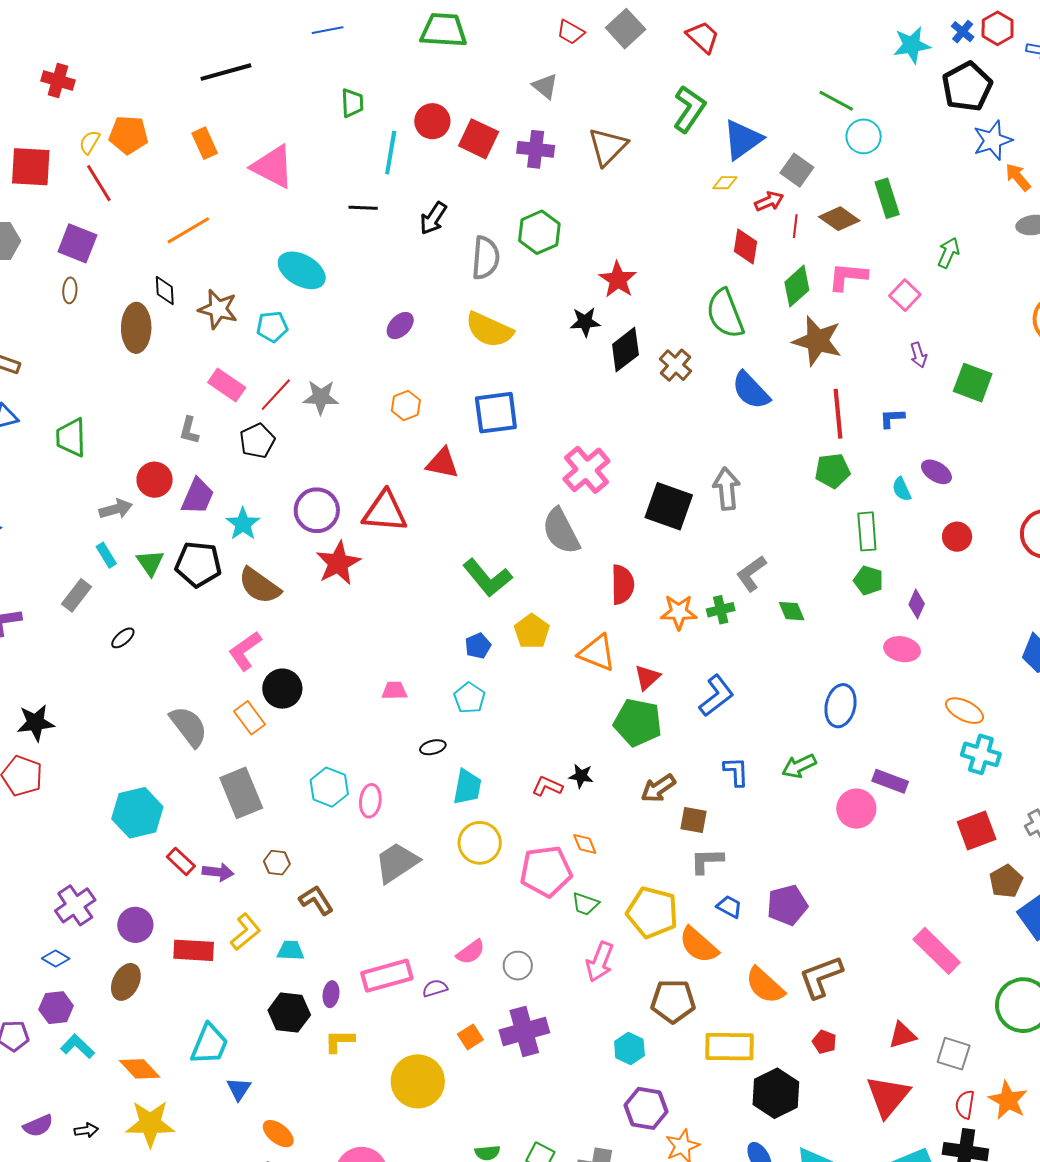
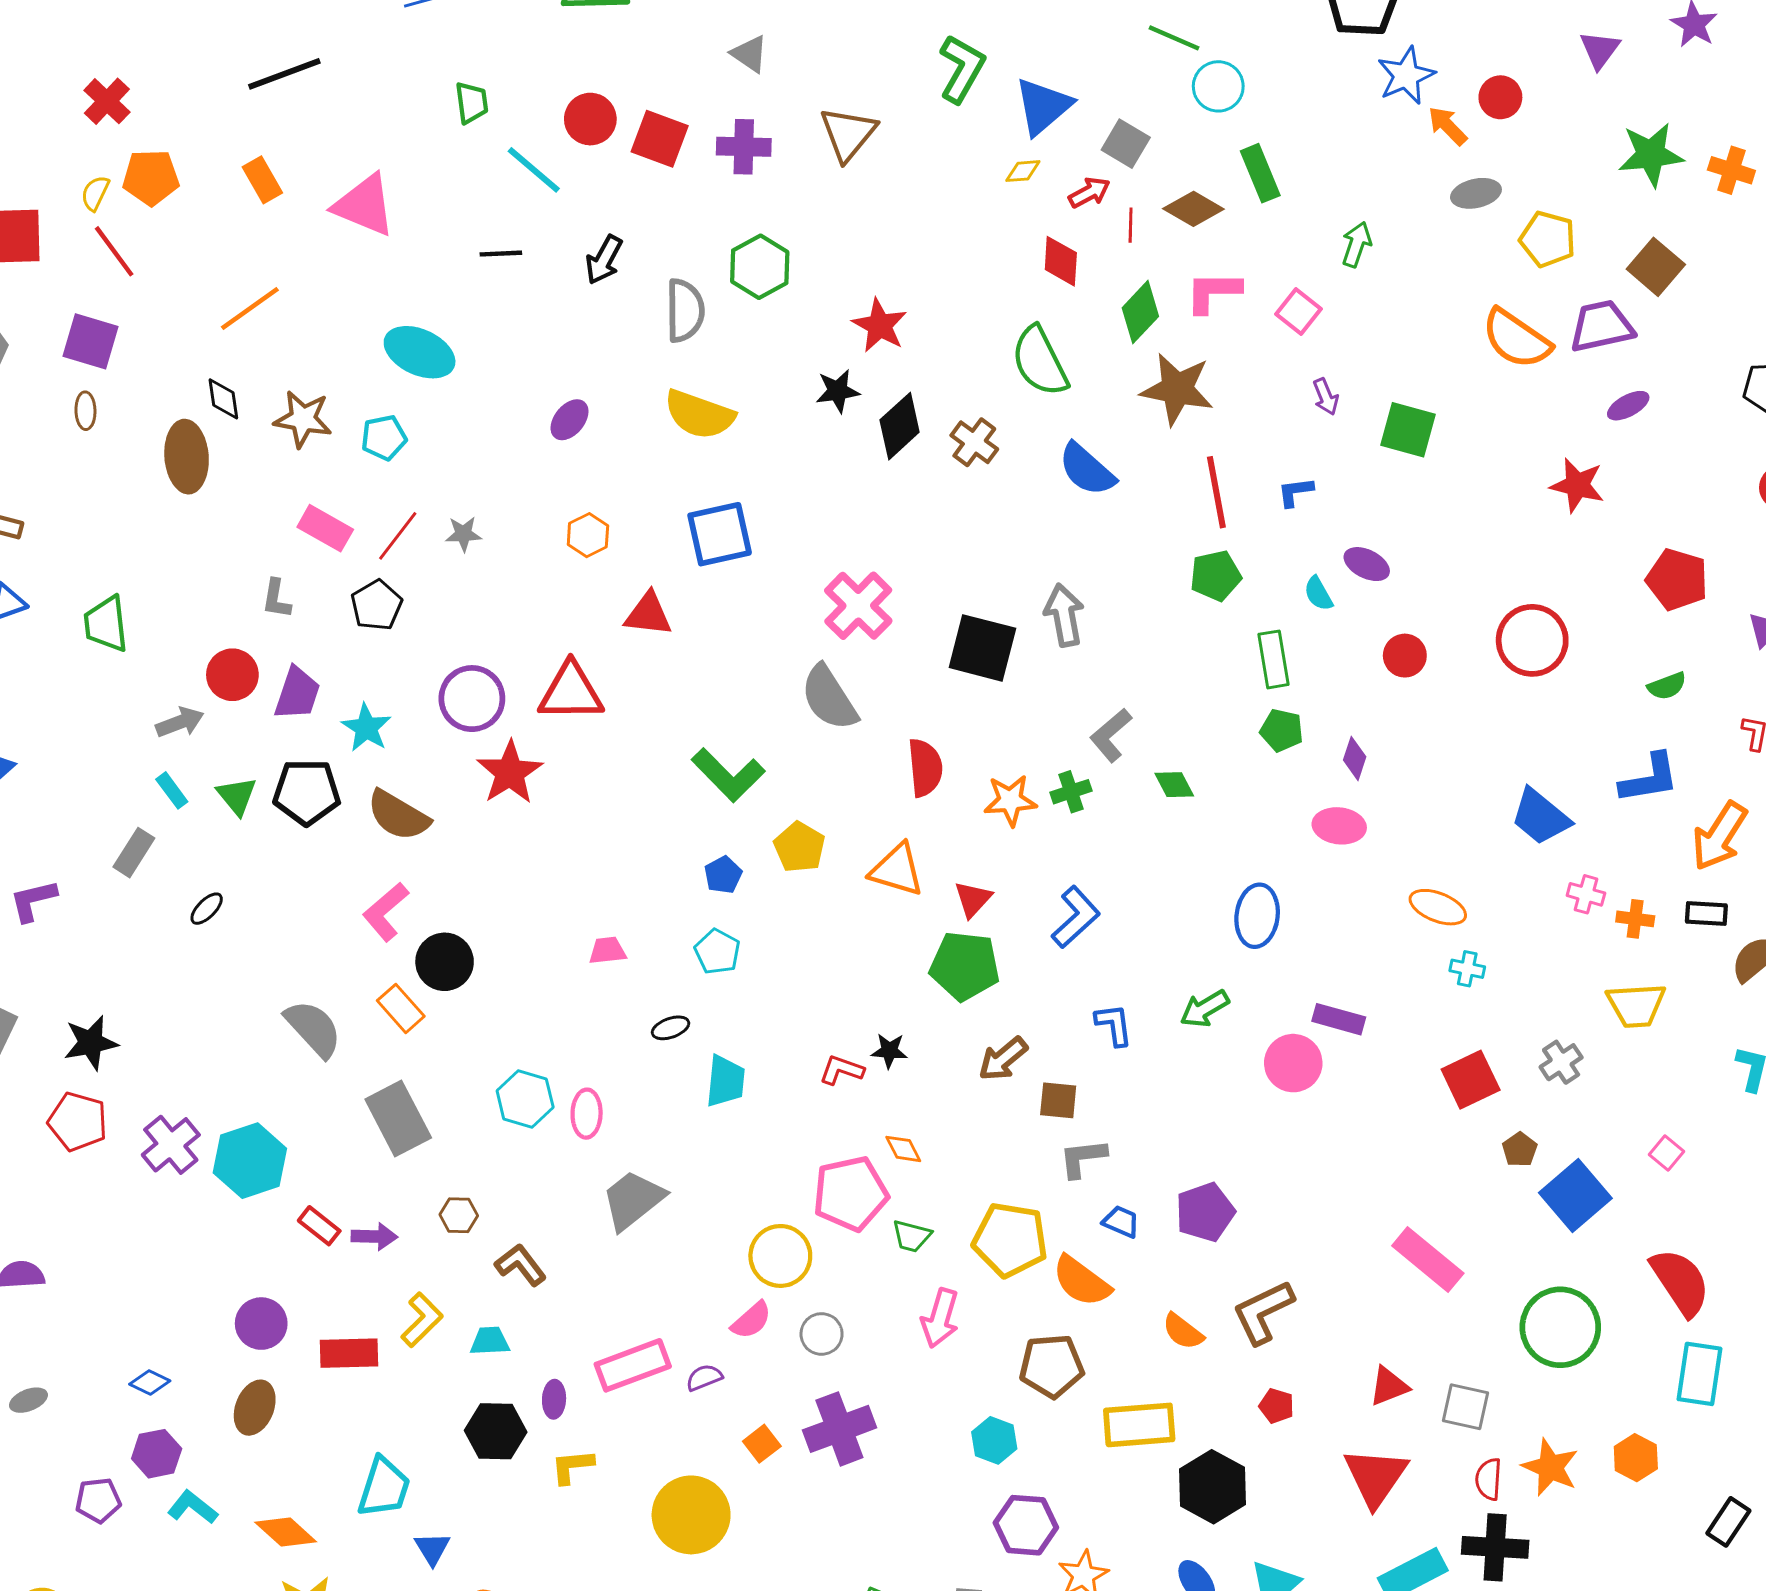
red cross: (58, 80) -> (107, 101), moved, turned 32
cyan line: (391, 153) -> (534, 170), turned -54
gray star: (321, 397) -> (463, 534), size x0.7
cyan cross: (981, 754) -> (1467, 969), size x0.6
yellow circle: (480, 843) -> (780, 1256), moved
brown pentagon: (1006, 881) -> (1520, 1150), size x0.7
purple cross: (75, 905) -> (171, 1145), moved
orange semicircle: (765, 985) -> (1183, 1331), size x0.7

